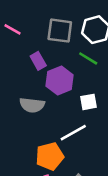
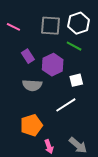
purple rectangle: (38, 61) -> (28, 56), moved
orange pentagon: (50, 156) -> (31, 125), moved

